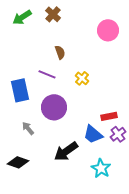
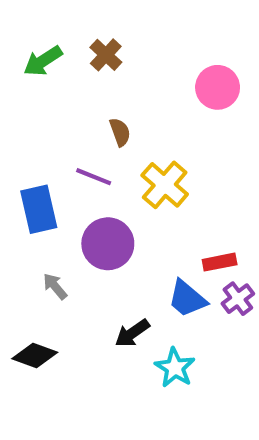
yellow cross: (82, 78) -> (165, 185), size x1.6
black arrow: (66, 151) -> (132, 333), size x0.7
cyan star: (101, 168) -> (175, 368), moved

